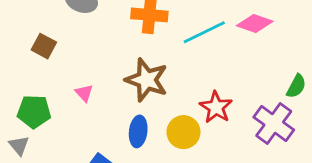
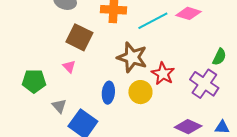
brown square: (44, 46) -> (79, 37), moved, size x1.5
brown star: (147, 80) -> (132, 57), moved
gray triangle: (19, 145) -> (59, 106), moved

